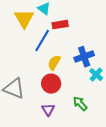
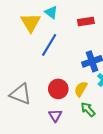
red rectangle: (60, 25) -> (86, 21), moved
yellow semicircle: (54, 63) -> (81, 89), moved

